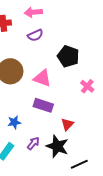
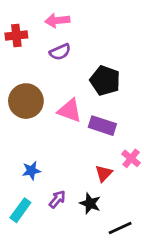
pink cross: (87, 86) -> (131, 158), moved
purple rectangle: (43, 105) -> (102, 126), moved
black star: (57, 146) -> (90, 203), size x0.7

